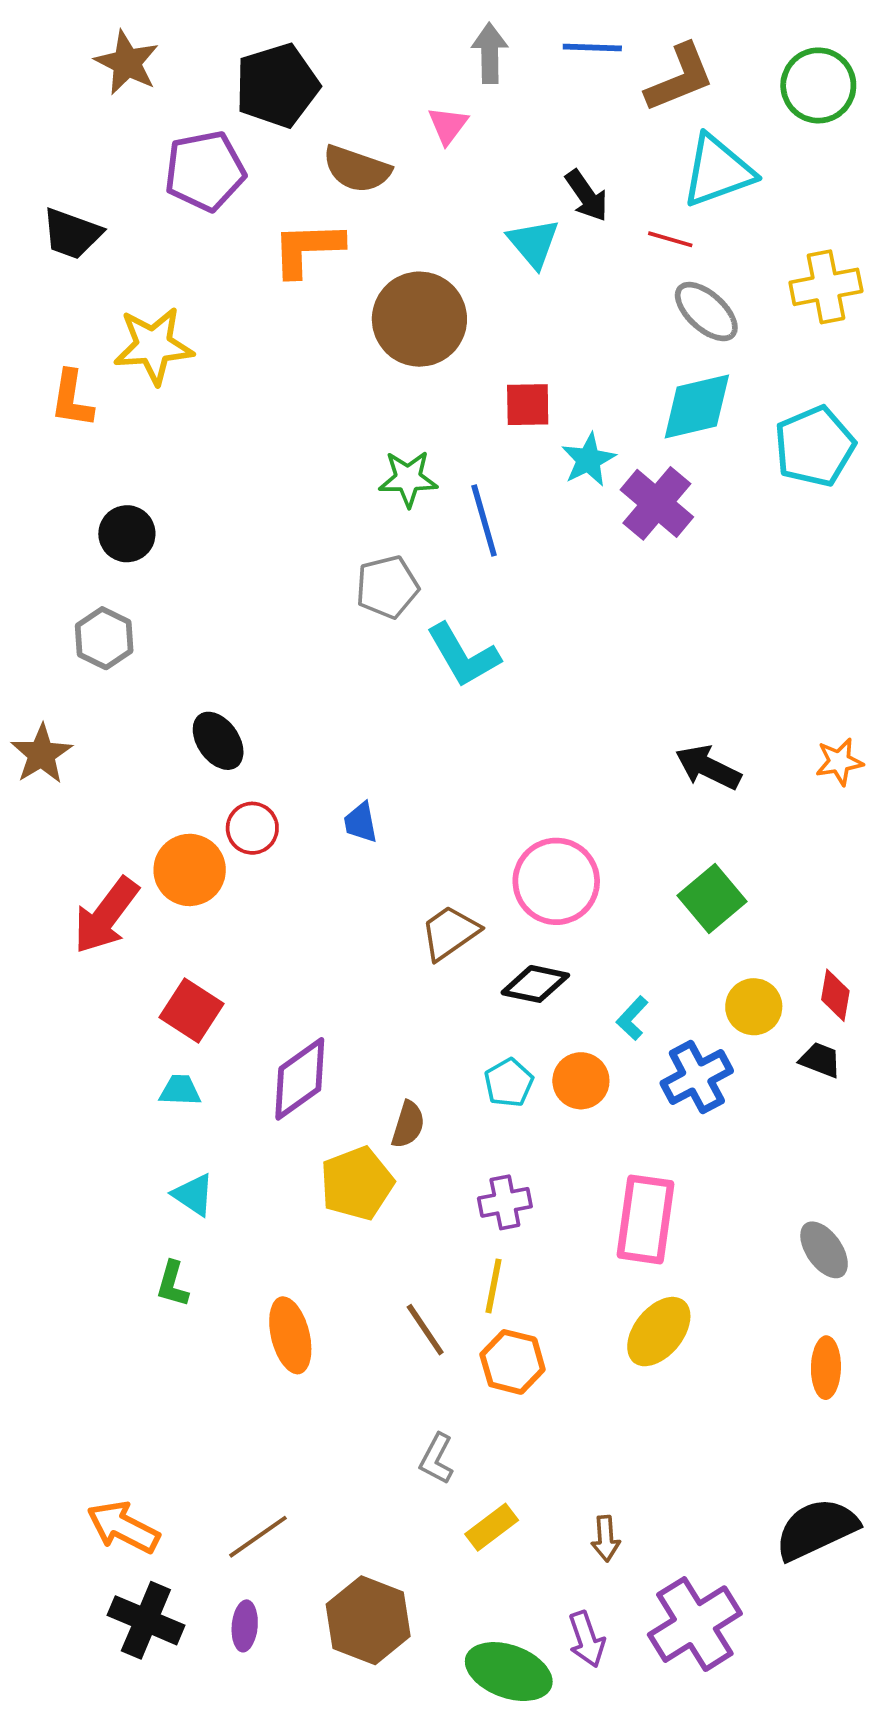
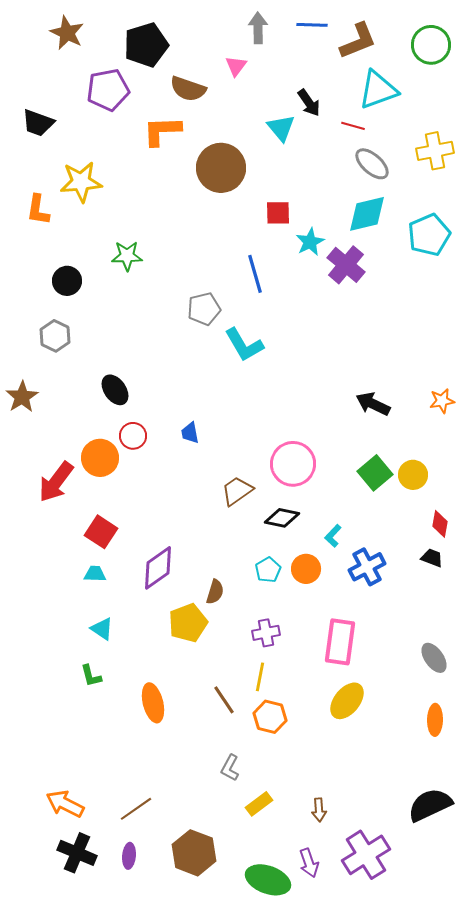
green star: (408, 479) -> (127, 256), moved
yellow circle: (754, 1007) -> (413, 475), moved
green L-shape: (173, 1284) -> (91, 676), turned -30

